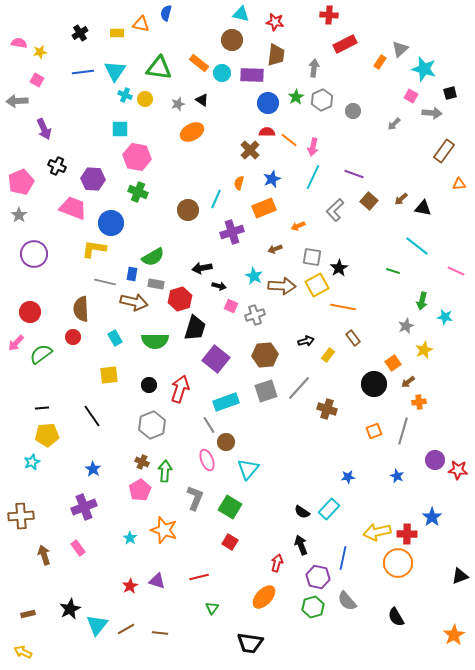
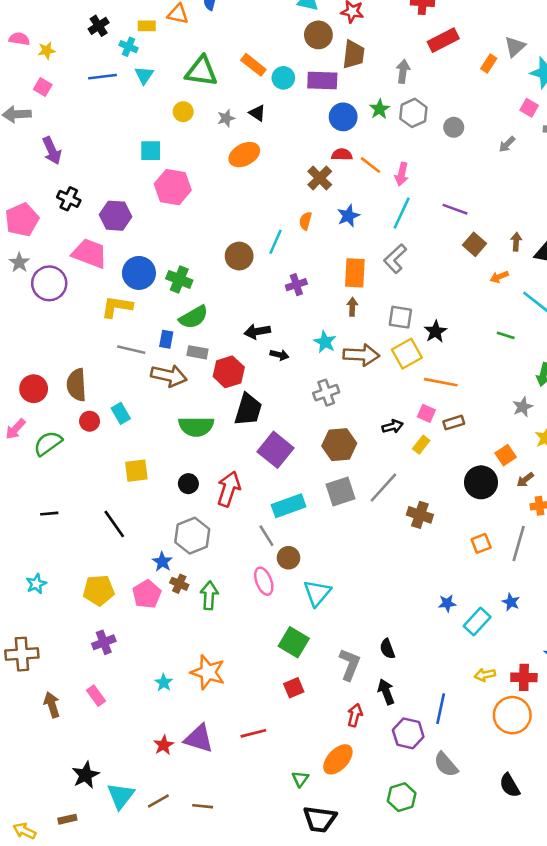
brown circle: (232, 40) -> (318, 35), moved
cyan triangle: (115, 71) -> (144, 75), size x0.7
cyan cross: (125, 95) -> (129, 47), moved
green cross: (138, 192) -> (179, 279), moved
brown arrow: (401, 199) -> (516, 242), turned 136
orange rectangle: (264, 208) -> (355, 273), moved, turned -65
gray L-shape: (335, 210) -> (395, 259), moved
orange arrow: (298, 226) -> (499, 277), moved
purple cross: (232, 232) -> (296, 285), size x0.7
brown arrow: (275, 249) -> (352, 307), turned 112
purple circle: (34, 254) -> (49, 283), moved
pink square: (231, 306) -> (426, 413), moved
brown semicircle: (81, 309) -> (77, 385), moved
cyan rectangle: (115, 338) -> (121, 413), moved
brown rectangle: (353, 338) -> (454, 423), turned -70
yellow pentagon: (47, 435) -> (99, 590), moved
blue star: (93, 469) -> (162, 562), moved
pink pentagon: (140, 490) -> (147, 594), moved
gray L-shape: (195, 498) -> (350, 664), moved
purple cross: (84, 507) -> (104, 642), size x0.7
cyan rectangle: (329, 509) -> (477, 622), moved
black semicircle: (302, 512) -> (387, 649), turned 35
yellow arrow: (377, 532) -> (485, 675), size x0.6
red square: (230, 542) -> (294, 688), turned 35
purple triangle: (157, 581) -> (199, 739), size x1.4
green hexagon: (313, 607) -> (402, 797), moved
green triangle: (212, 608) -> (300, 779), moved
brown rectangle: (28, 614) -> (67, 819), moved

